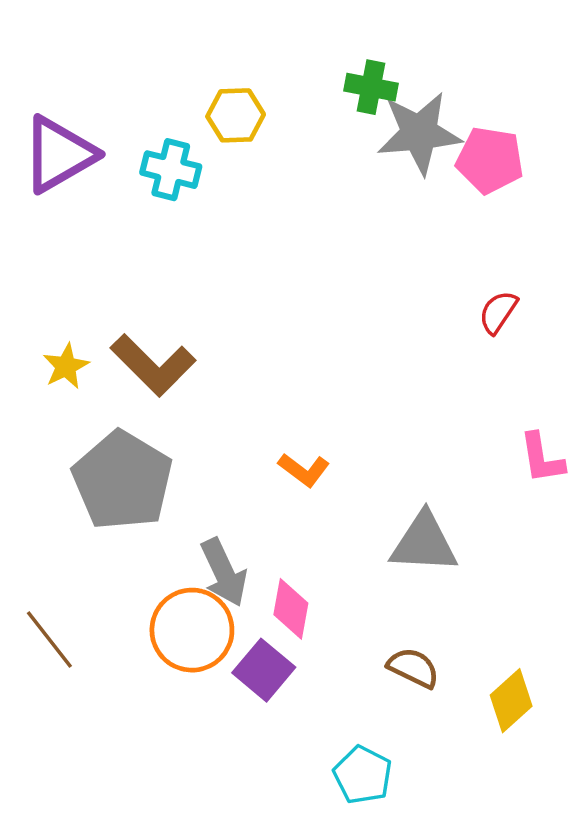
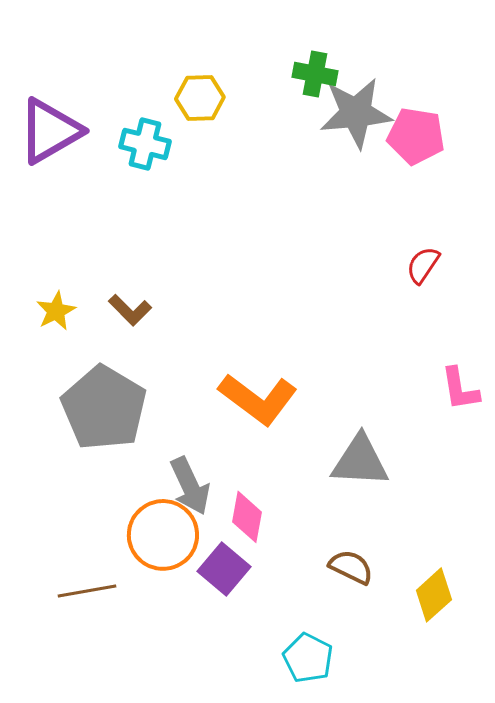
brown L-shape: (153, 365) -> (130, 310), size x0.6
orange L-shape: (304, 470) -> (258, 399), size x1.8
brown line: (49, 639) -> (87, 591), moved, turned -62

